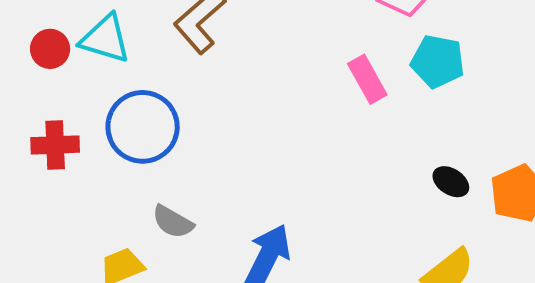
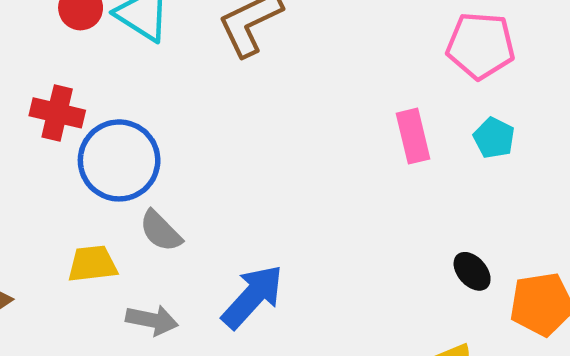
cyan pentagon: (438, 61) -> (494, 138), size x0.7
blue circle: (143, 127) -> (119, 160), moved

